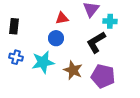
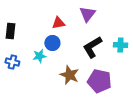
cyan cross: (110, 21) -> (120, 45), moved
cyan star: (43, 62) -> (39, 56), moved, size x0.6

